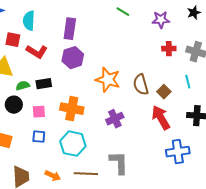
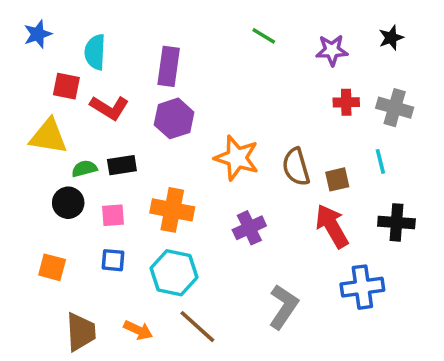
brown square: (164, 92) -> (337, 179), turned 32
gray L-shape: (119, 163) -> (283, 307), moved, turned 35
brown line: (86, 174) -> (197, 327), turned 40

